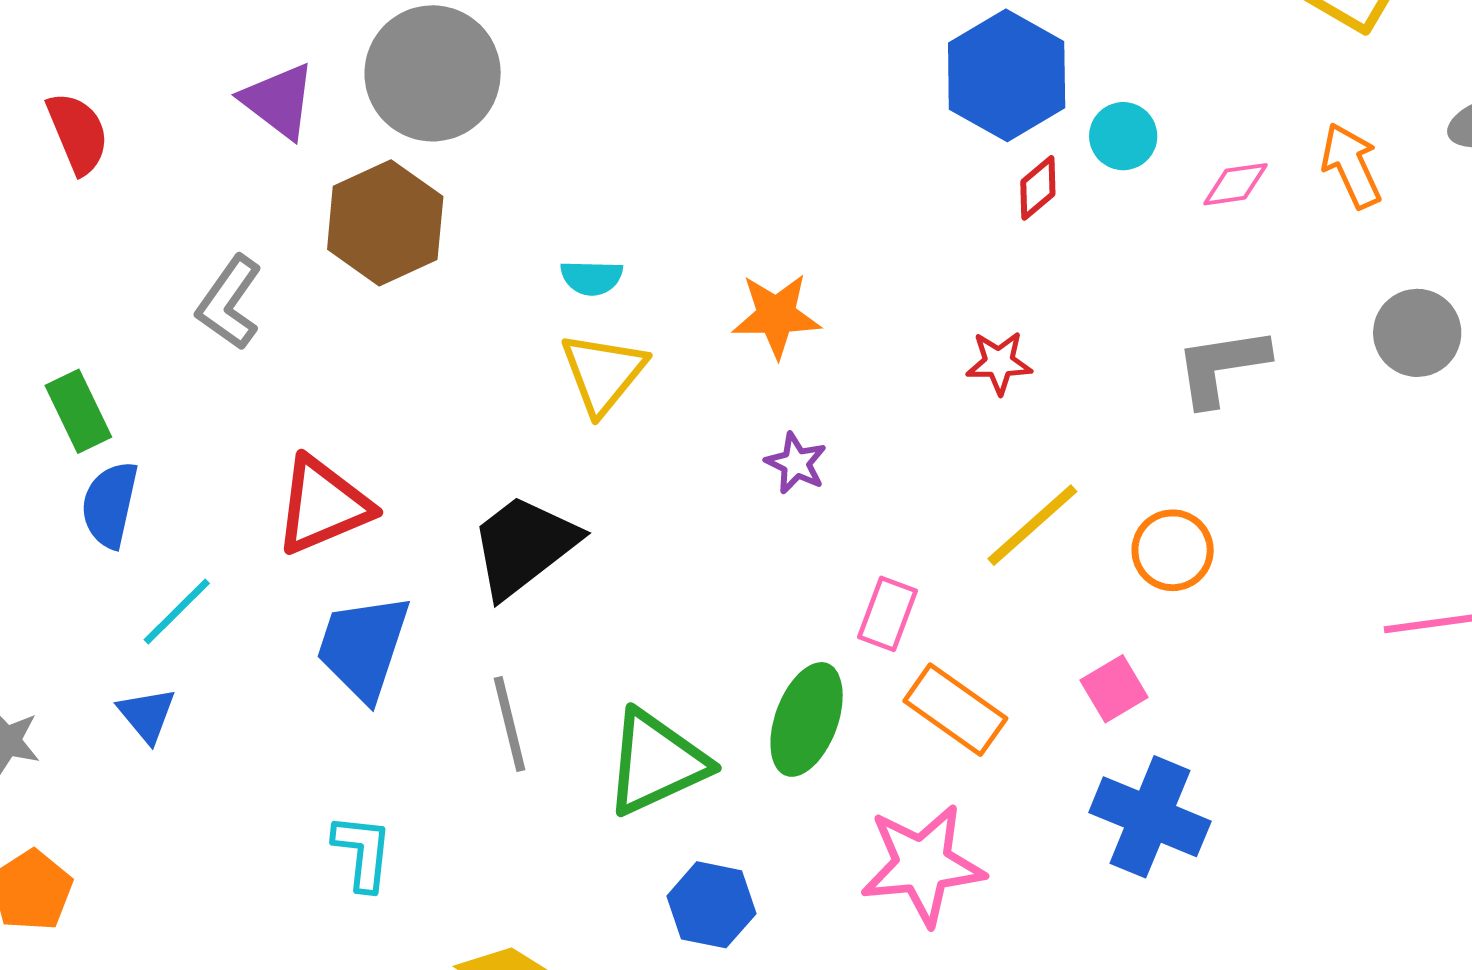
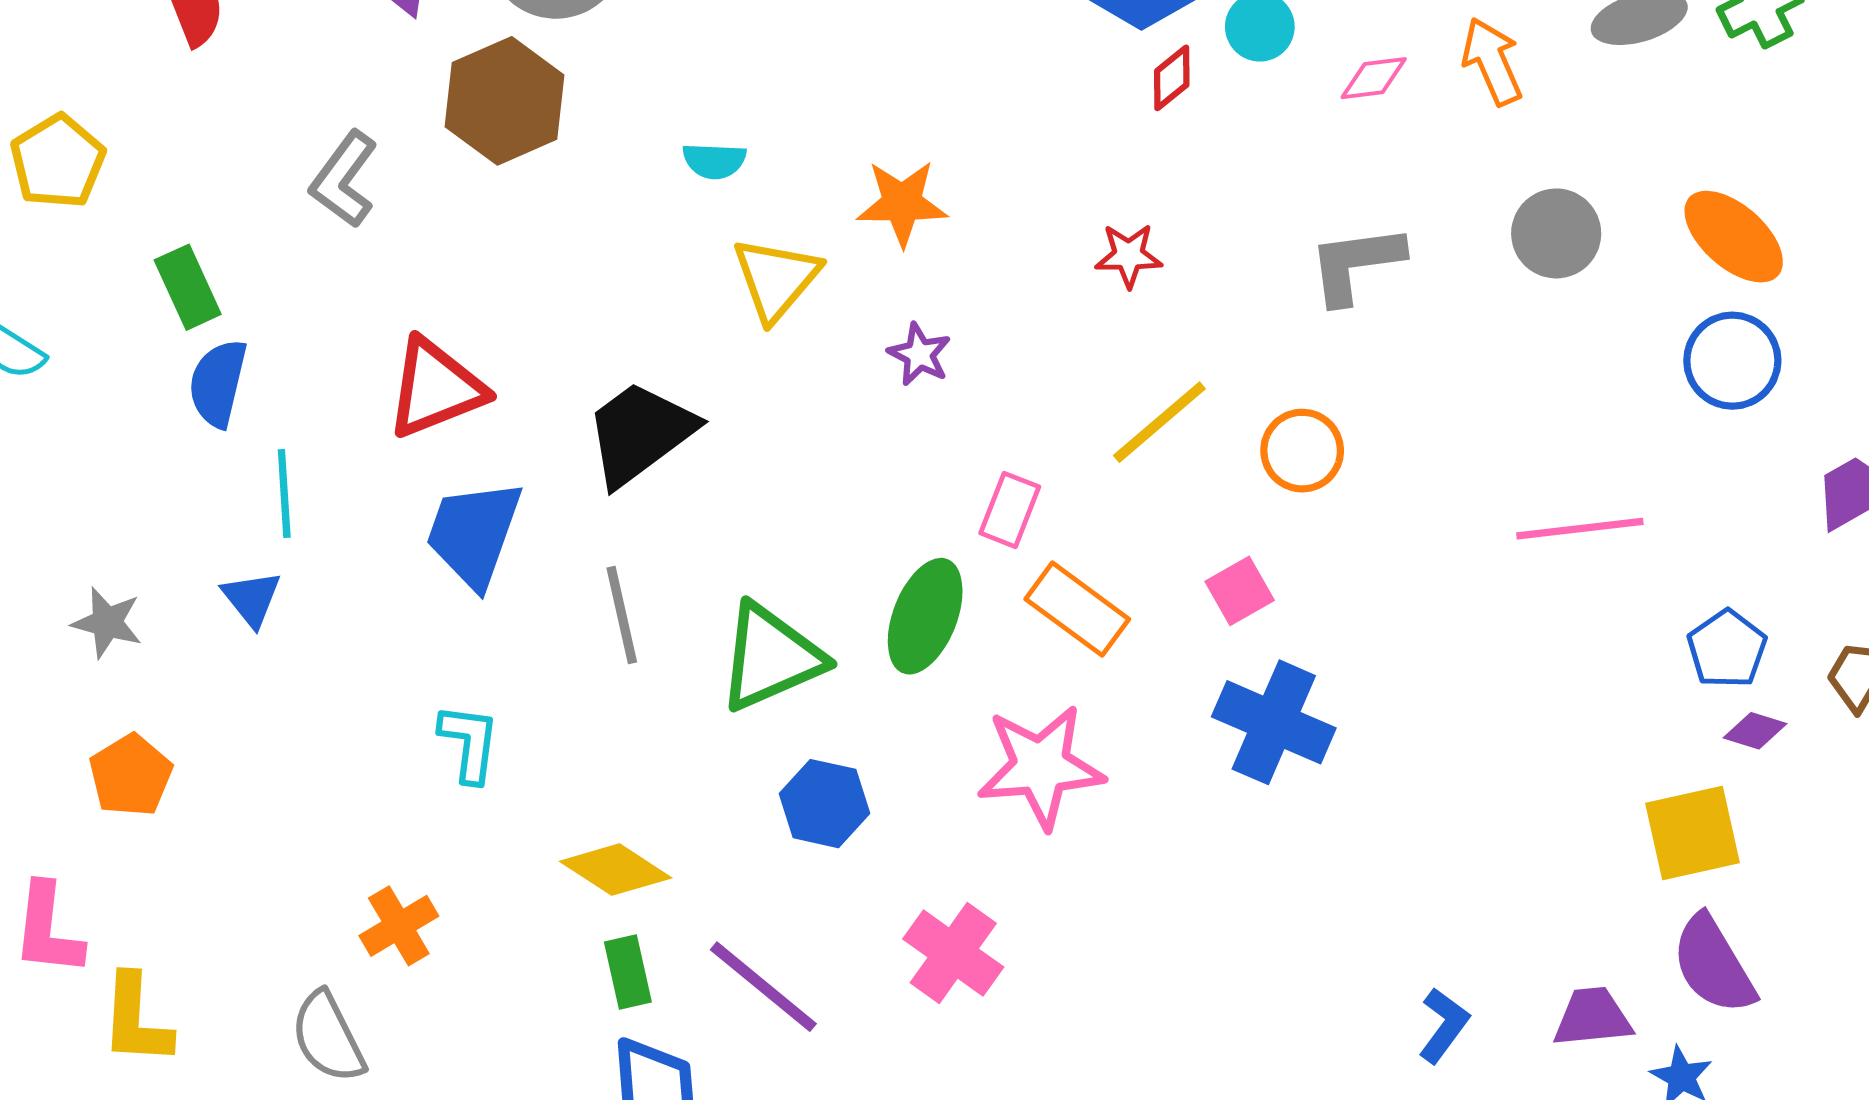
yellow triangle: (603, 373) -> (776, 279), moved
cyan line: (177, 611) -> (284, 494), turned -50

